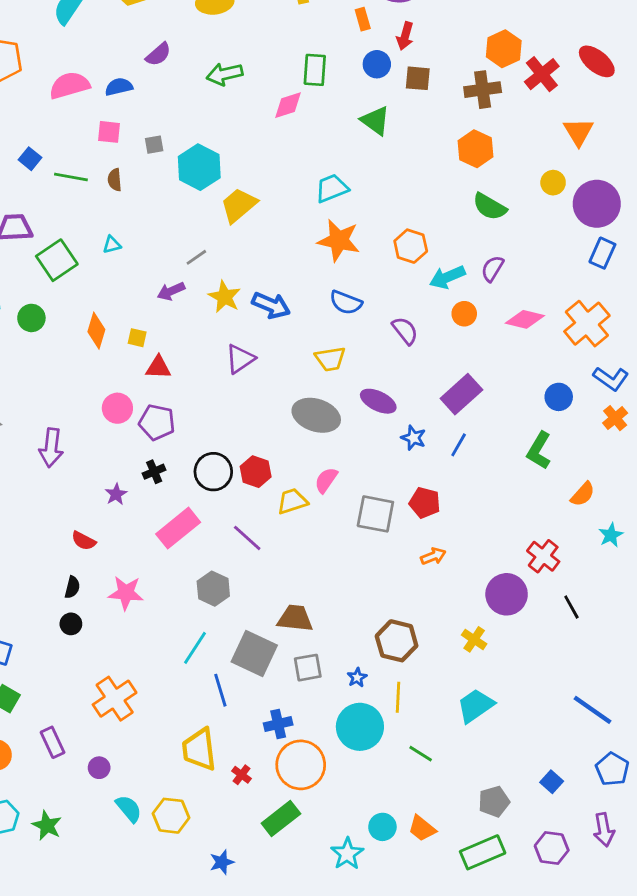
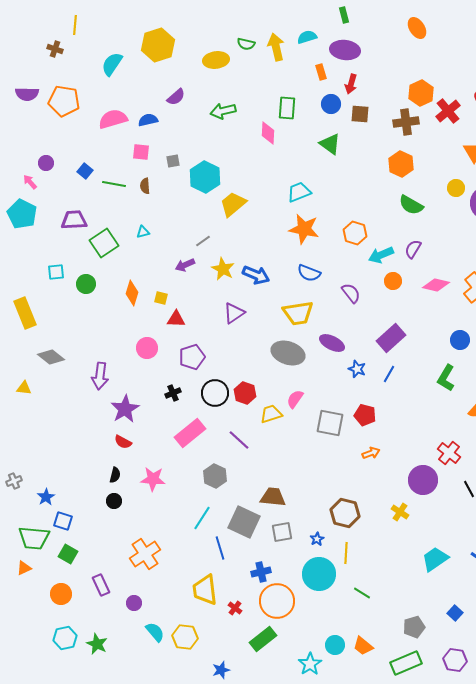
pink diamond: (288, 105) -> (268, 133), turned -70
yellow trapezoid: (330, 359) -> (298, 313), size x1.4
purple pentagon: (157, 422) -> (192, 357), moved, turned -30
purple star: (116, 494) -> (125, 409), moved, size x1.8
cyan trapezoid: (476, 706) -> (435, 559), moved

